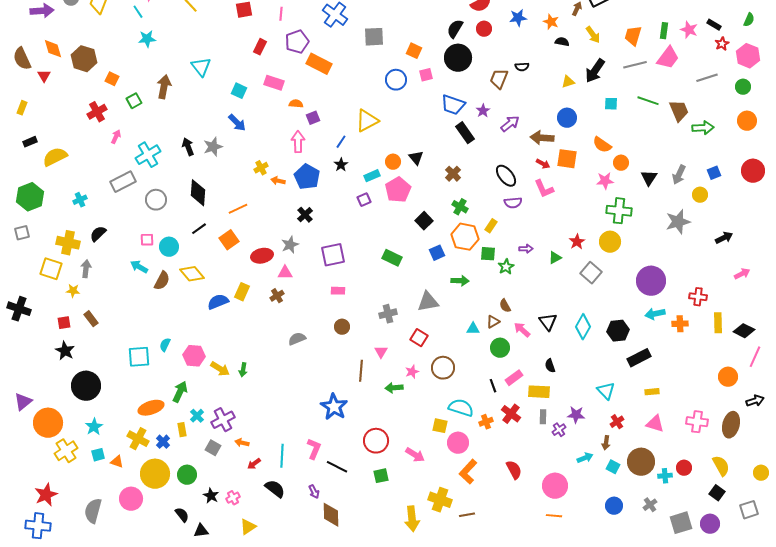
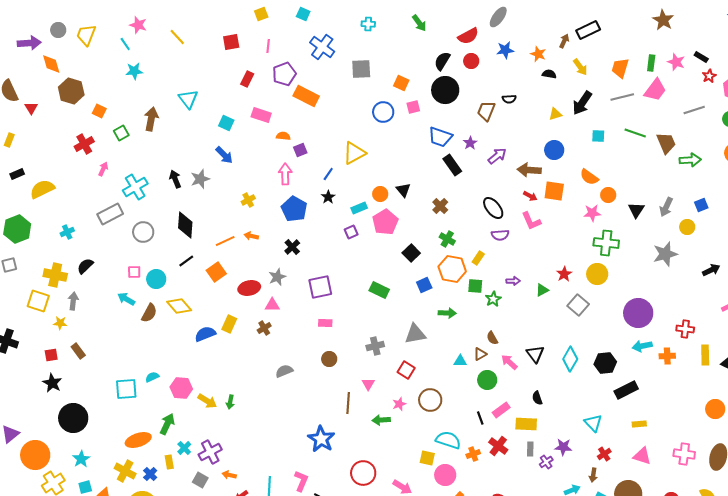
orange diamond: (53, 49) -> (51, 64), moved
orange arrow: (278, 181) -> (251, 236), moved
cyan semicircle: (165, 345) -> (152, 377), turned 40

